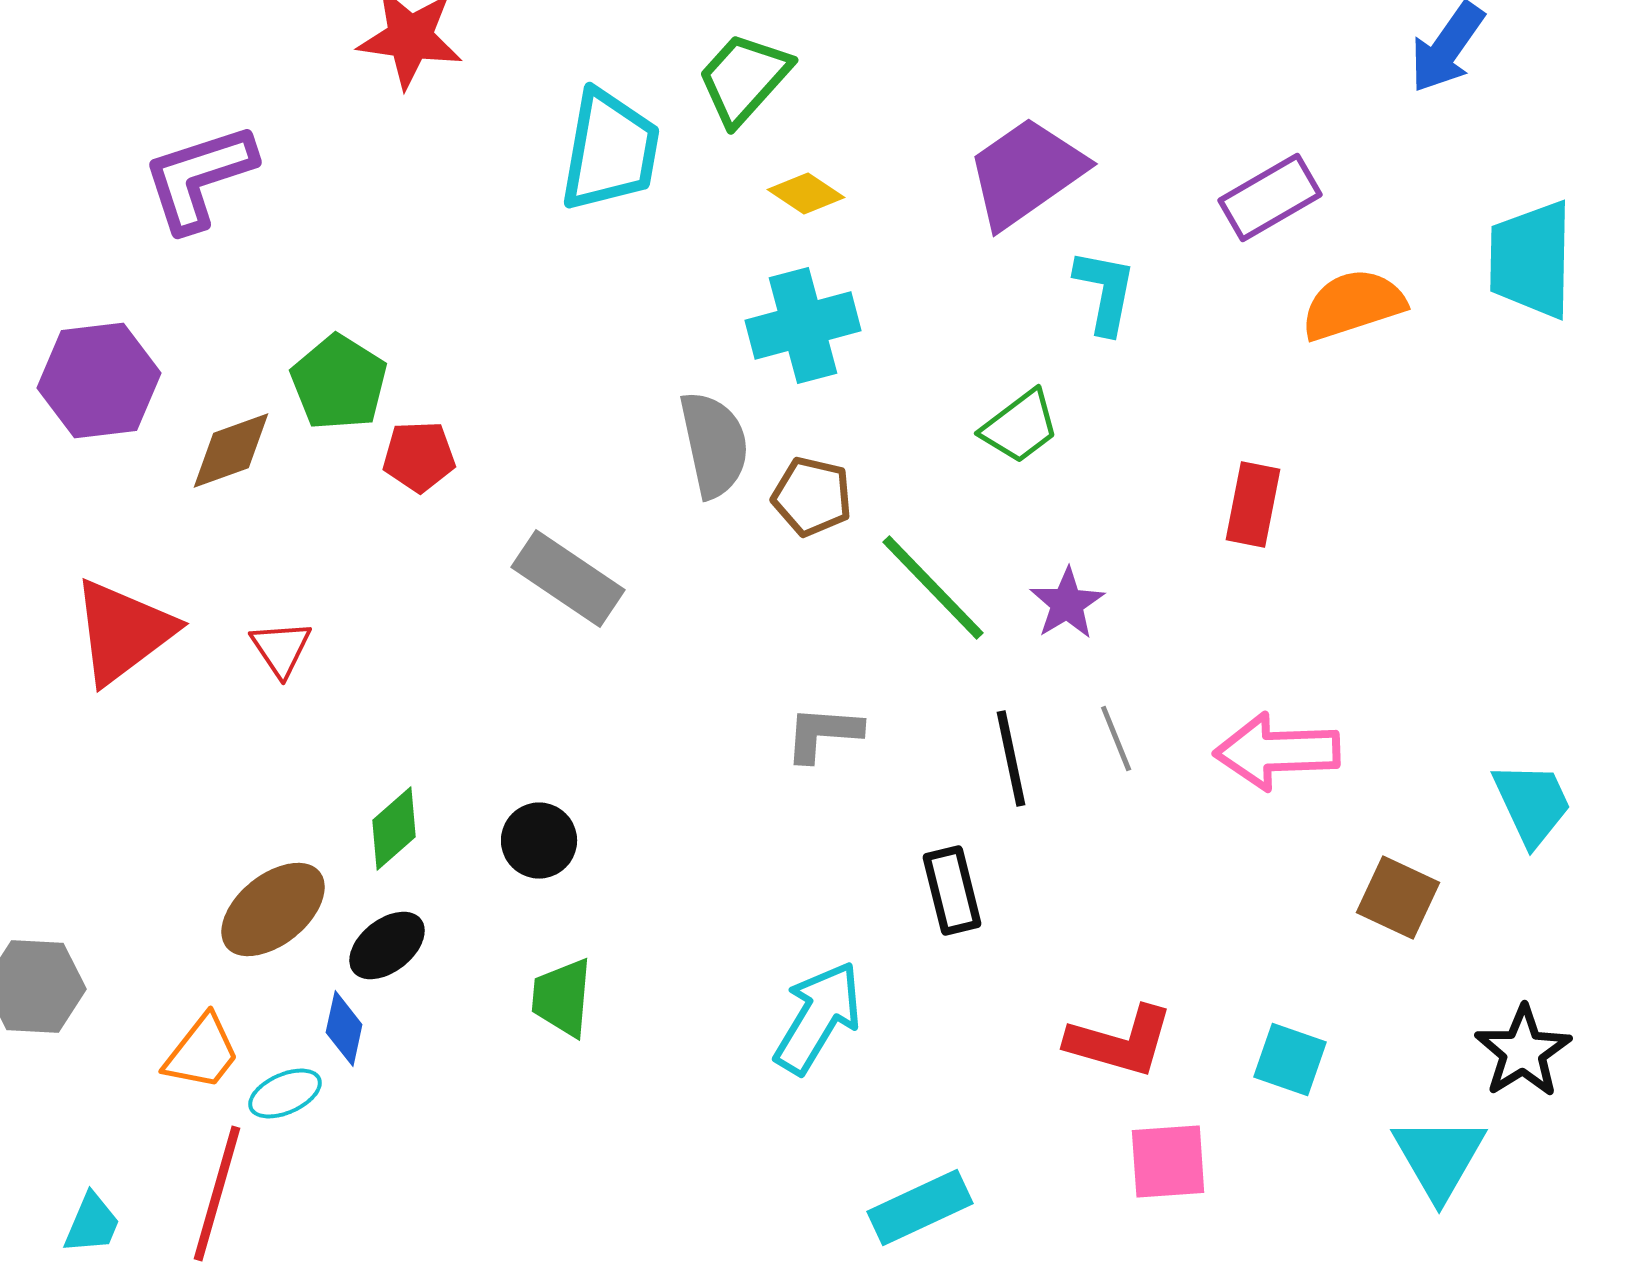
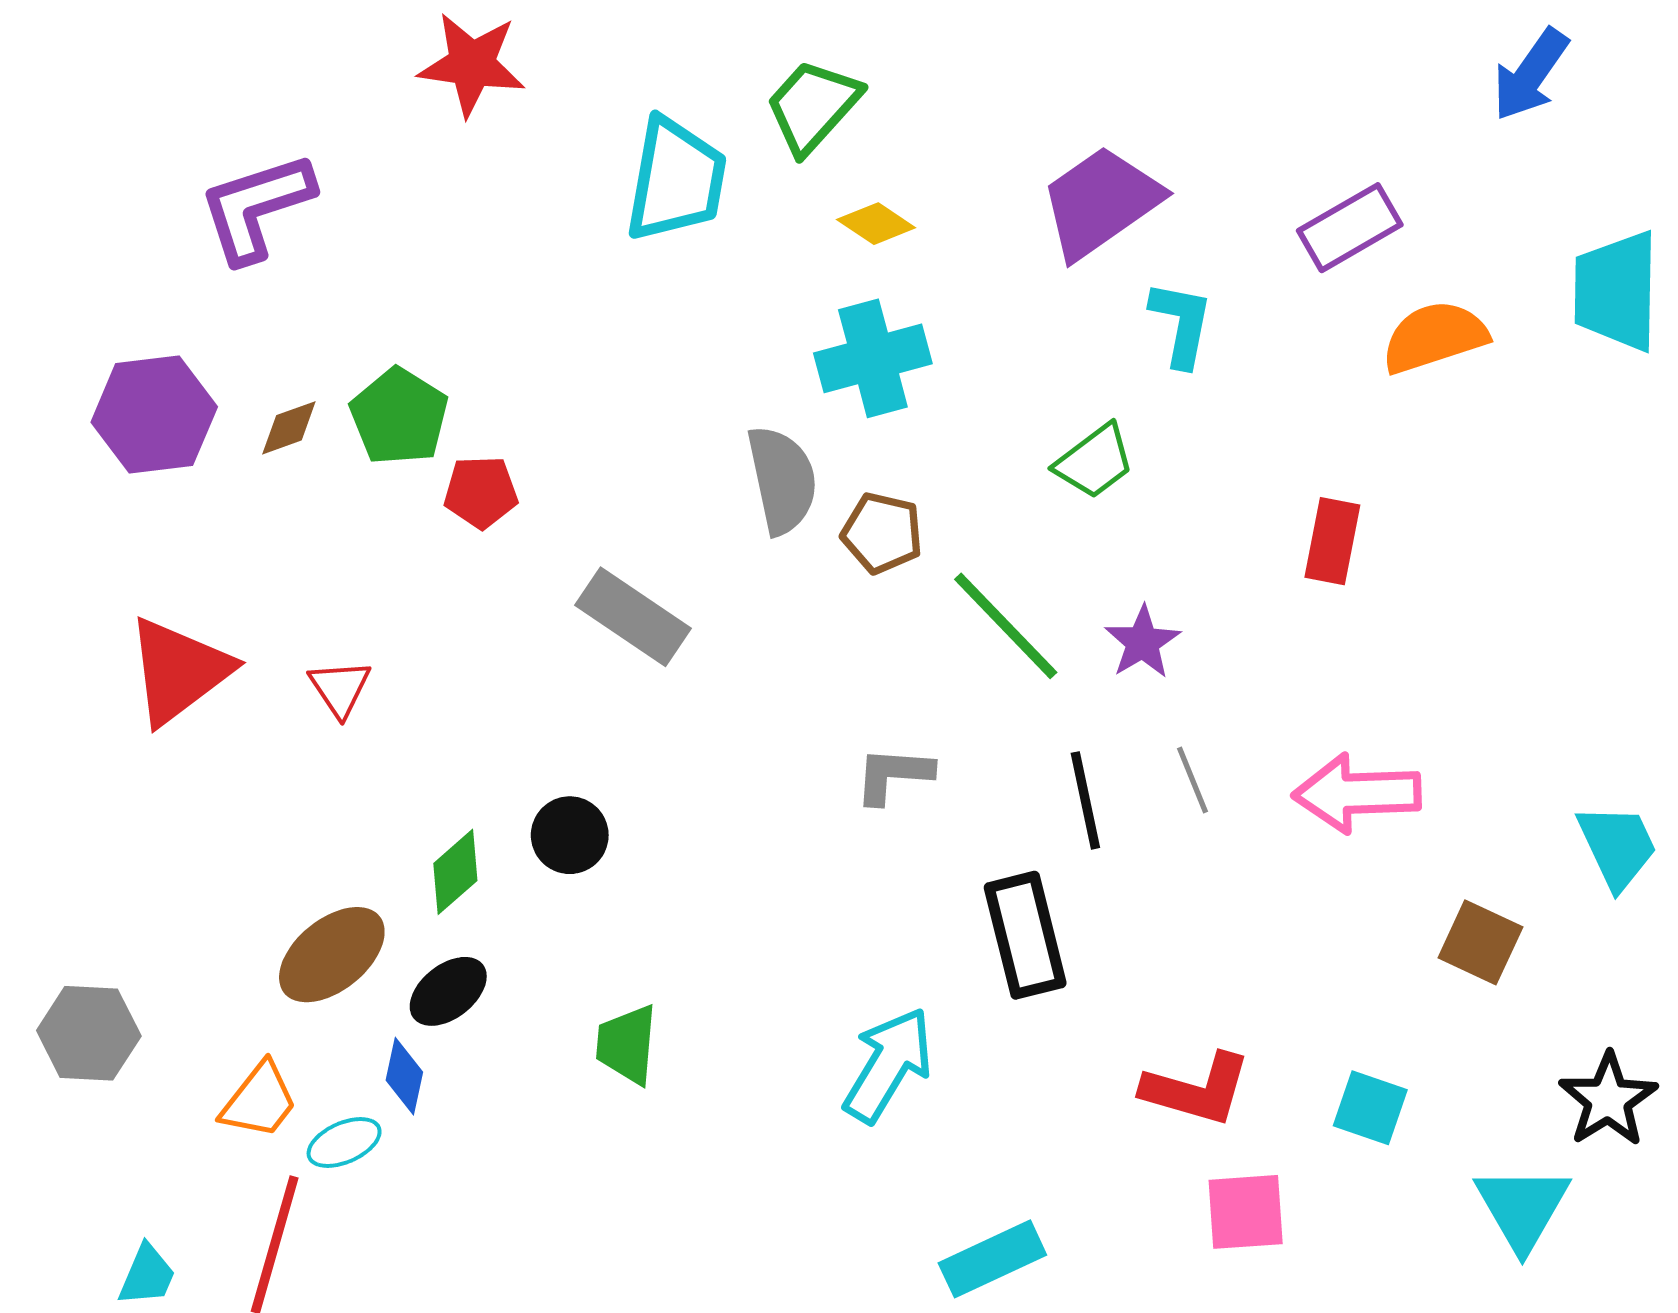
brown diamond: (231, 450) -> (289, 428), moved, size x0.7
black circle: (539, 840) -> (570, 835), moved
black rectangle: (952, 890) -> (1025, 935), size x1.4

